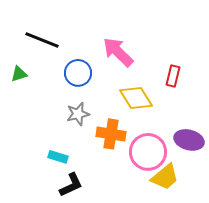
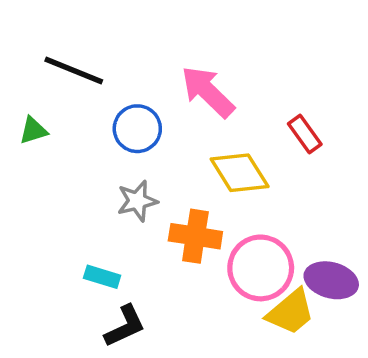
red rectangle: (173, 76) -> (305, 134), turned -50
purple ellipse: (189, 140) -> (331, 280), moved

